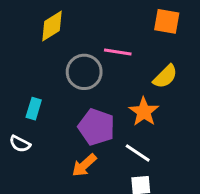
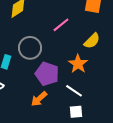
pink line: (118, 52) -> (61, 25), turned -48
gray circle: (84, 72) -> (30, 48), moved

